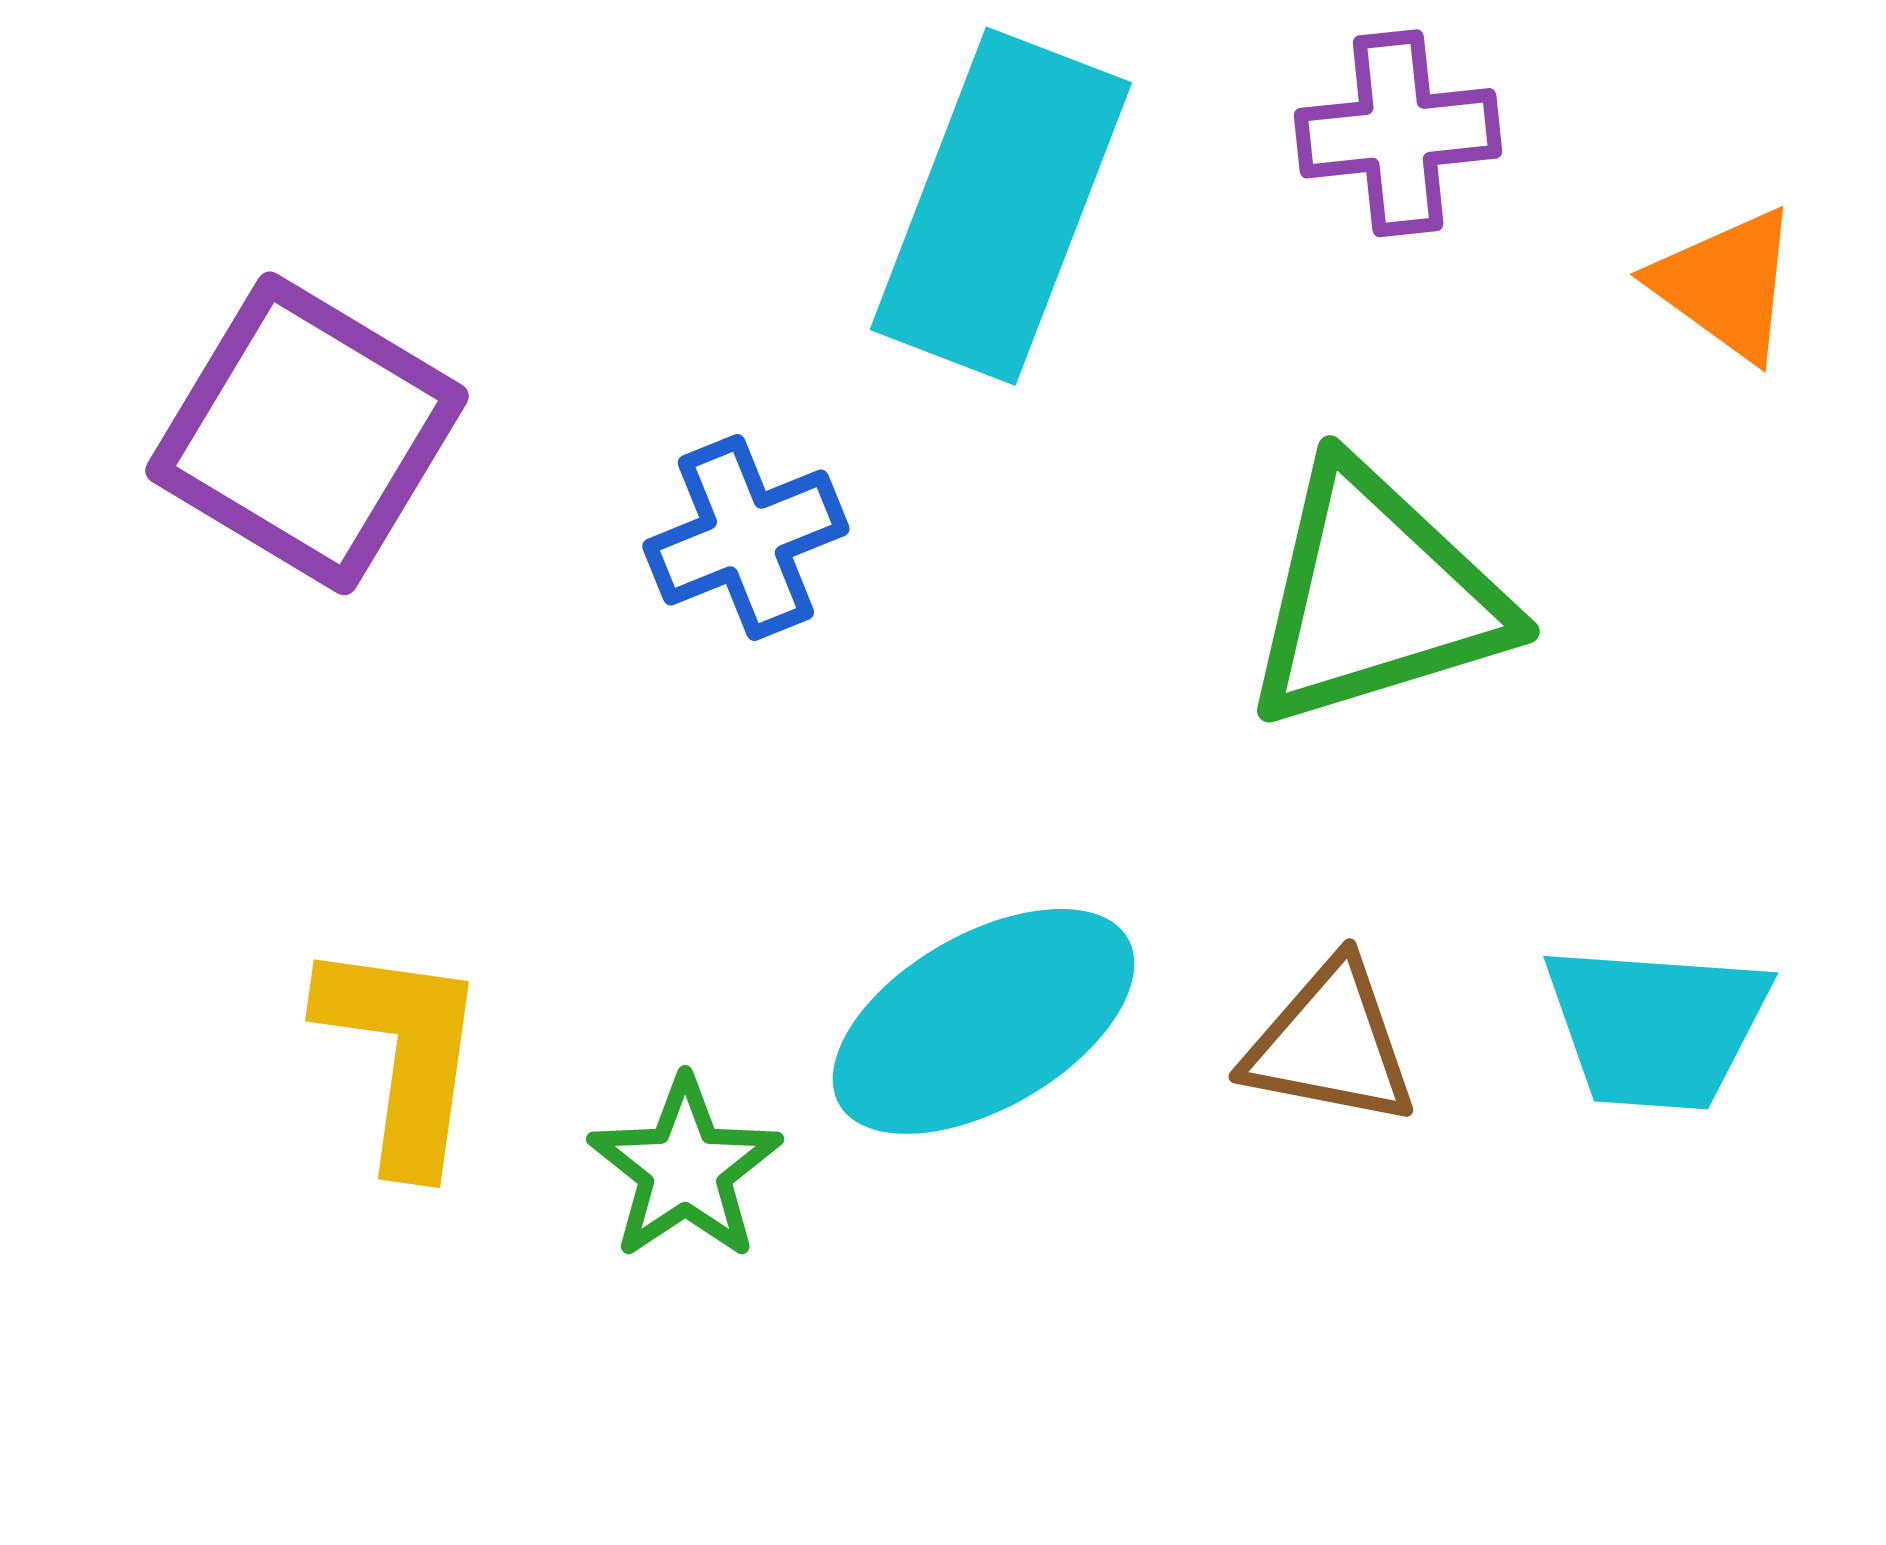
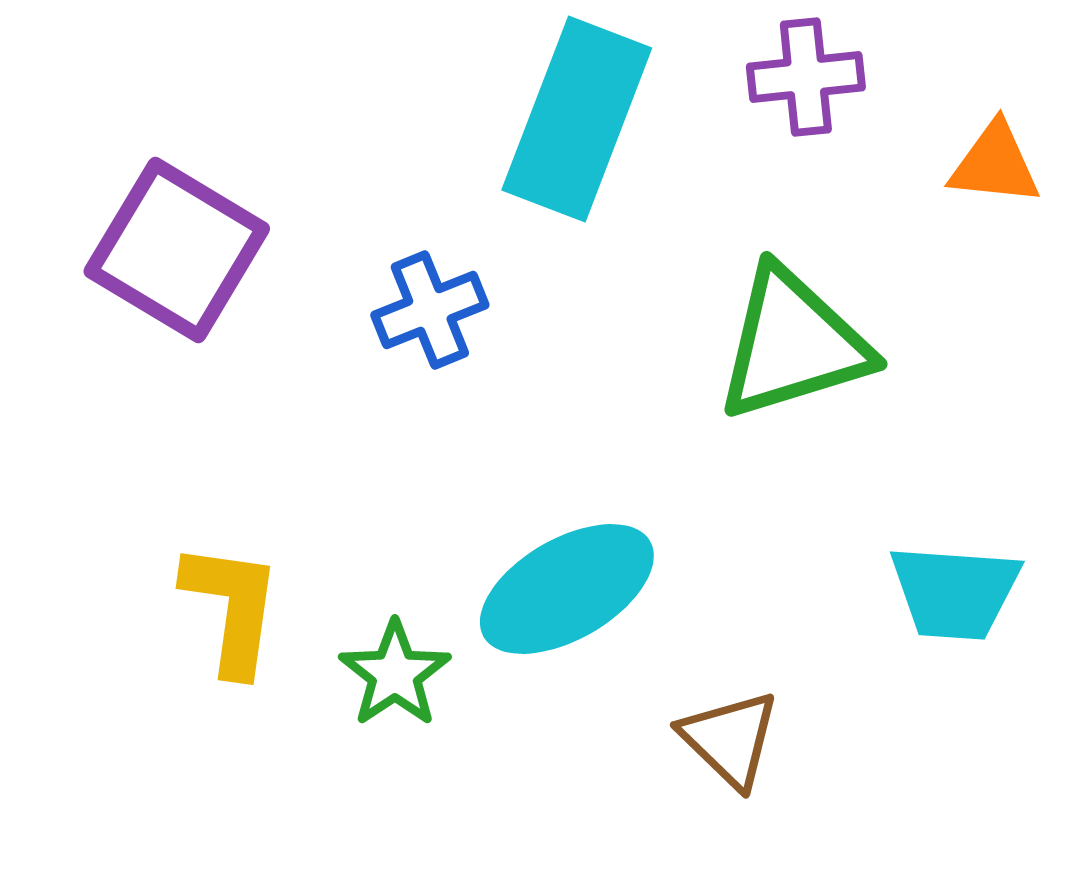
orange triangle: (1726, 284) -> (995, 164), turned -30
brown triangle: (1330, 1044) -> (730, 739), moved, turned 33

